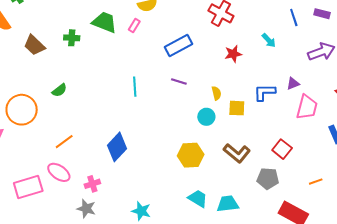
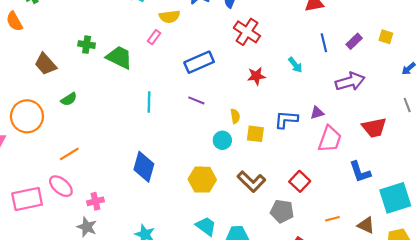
purple rectangle: (322, 14) -> (354, 41), turned -63
green trapezoid: (104, 22) -> (119, 57), moved
brown trapezoid: (34, 45) -> (45, 64), moved
blue diamond: (117, 147) -> (144, 167), moved, turned -32

